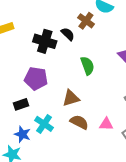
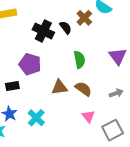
brown semicircle: (79, 122) -> (83, 89), moved
cyan cross: (44, 124) -> (36, 118), moved
pink triangle: (106, 124) -> (88, 116), turned 40

